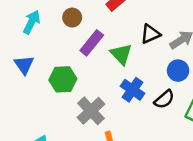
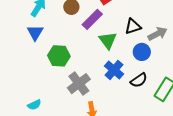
purple rectangle: (92, 43) -> (92, 19), moved
blue triangle: (24, 65) -> (35, 33), moved
blue circle: (178, 71) -> (142, 52), moved

